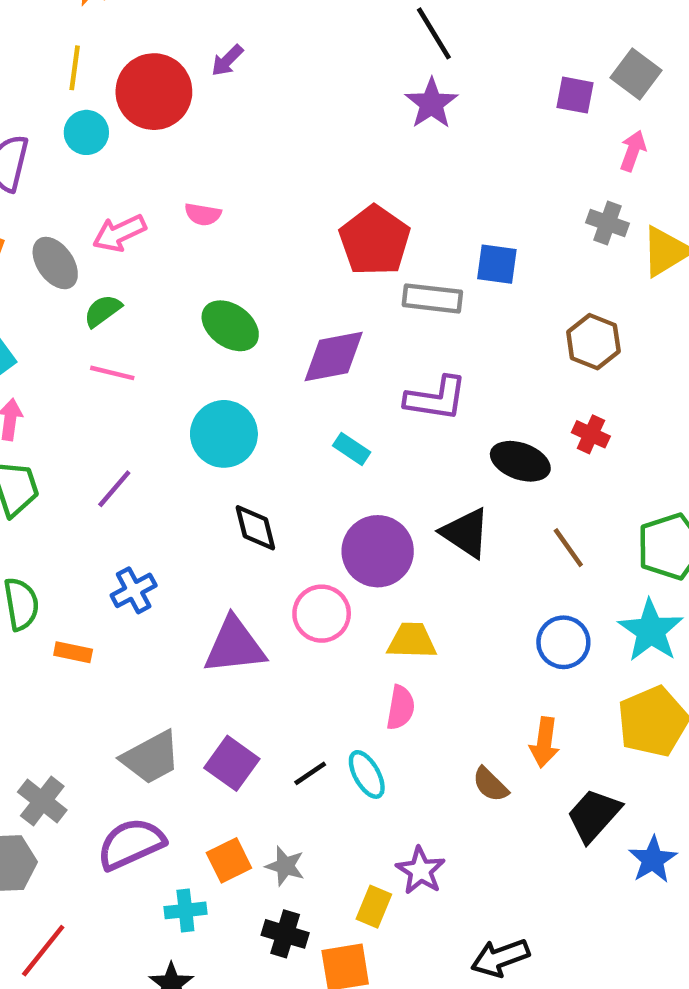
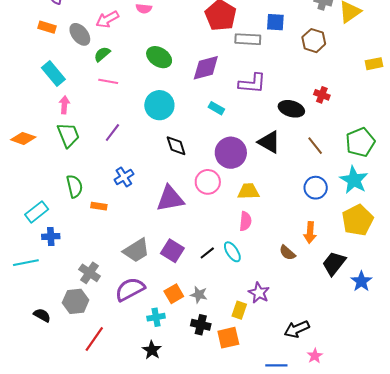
brown hexagon: (593, 342) -> (314, 41), moved

